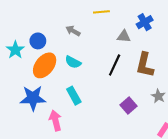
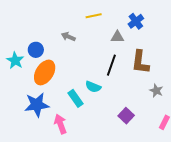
cyan semicircle: (73, 62) -> (93, 87), moved
purple square: (128, 106) -> (126, 116), moved

